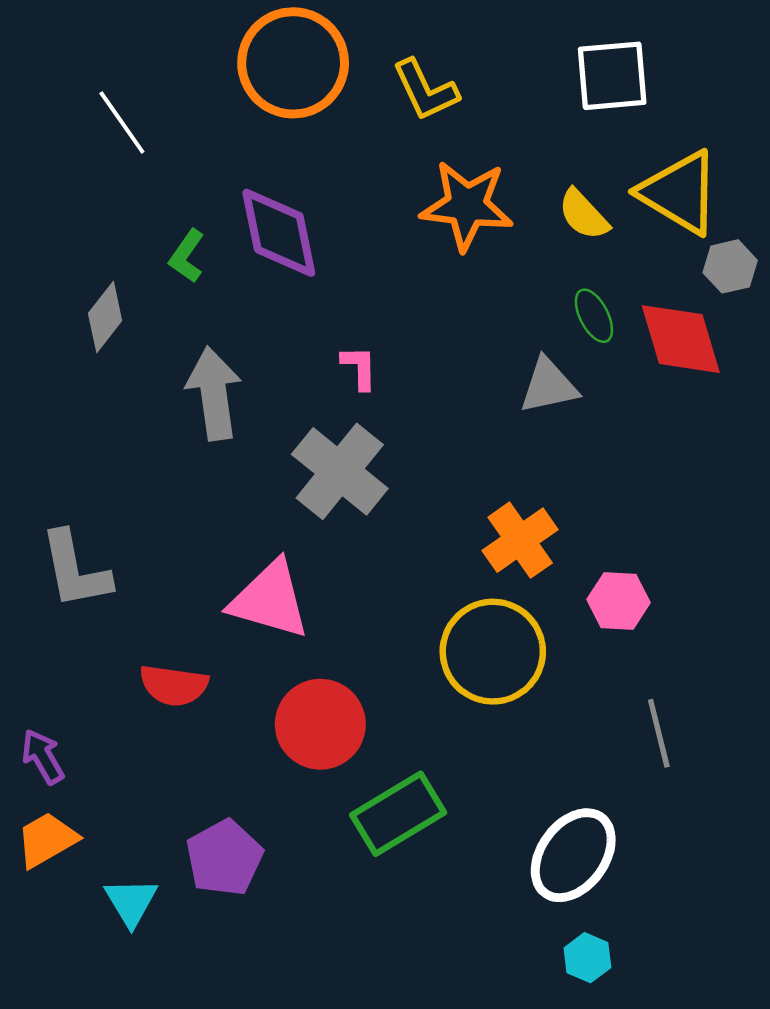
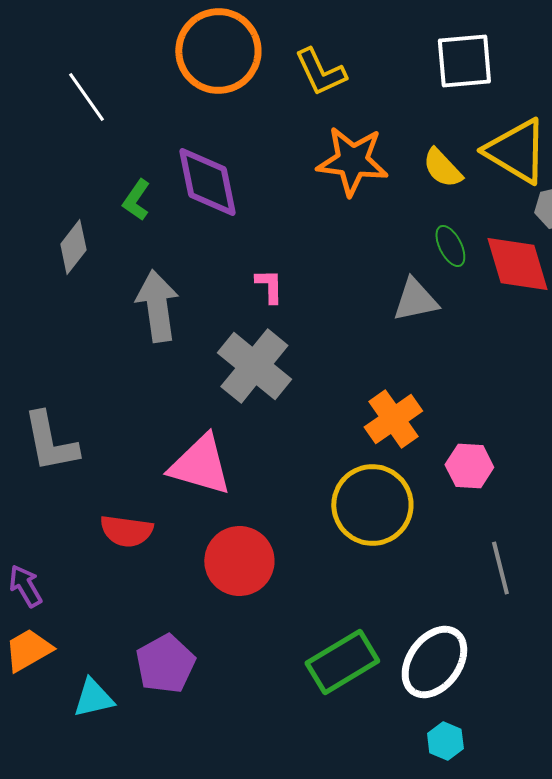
green rectangle: (398, 814) -> (342, 662), moved
cyan triangle: (131, 902) -> (93, 698), turned 48

